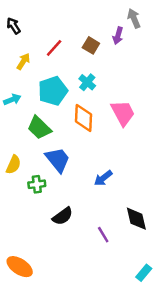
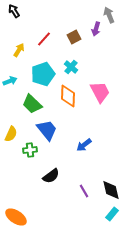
black arrow: (13, 26) -> (14, 11), moved
brown square: (91, 45) -> (74, 37), turned 32
black diamond: (136, 219) -> (111, 190), moved
cyan rectangle: (144, 273) -> (112, 214), moved

